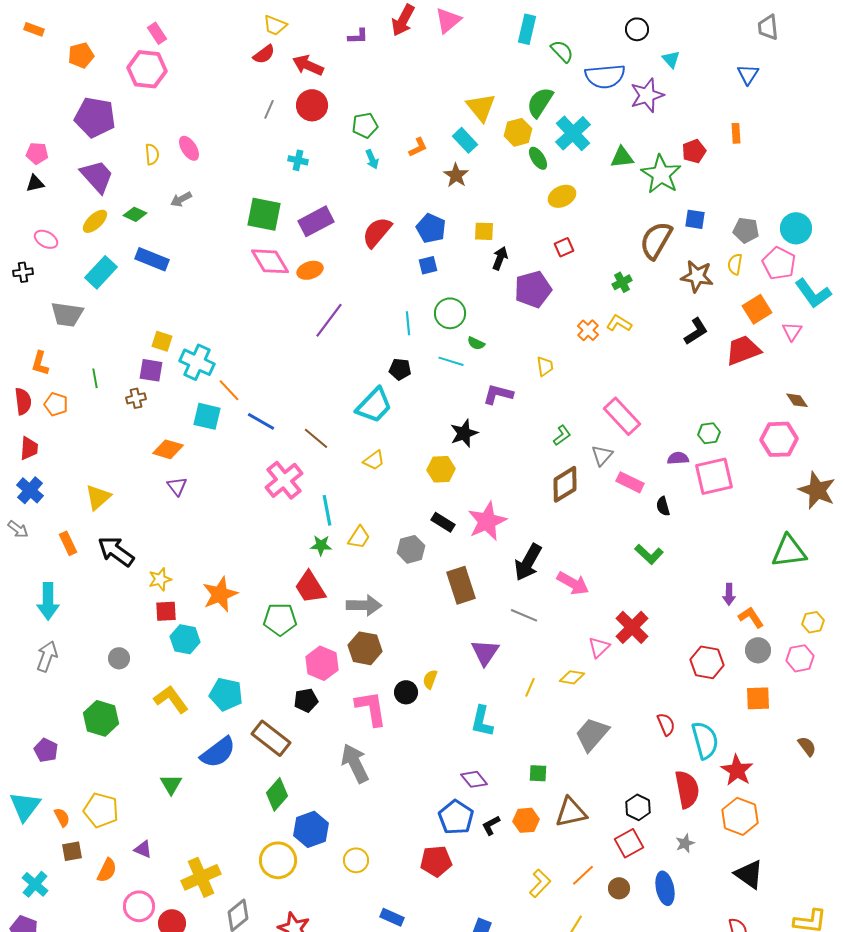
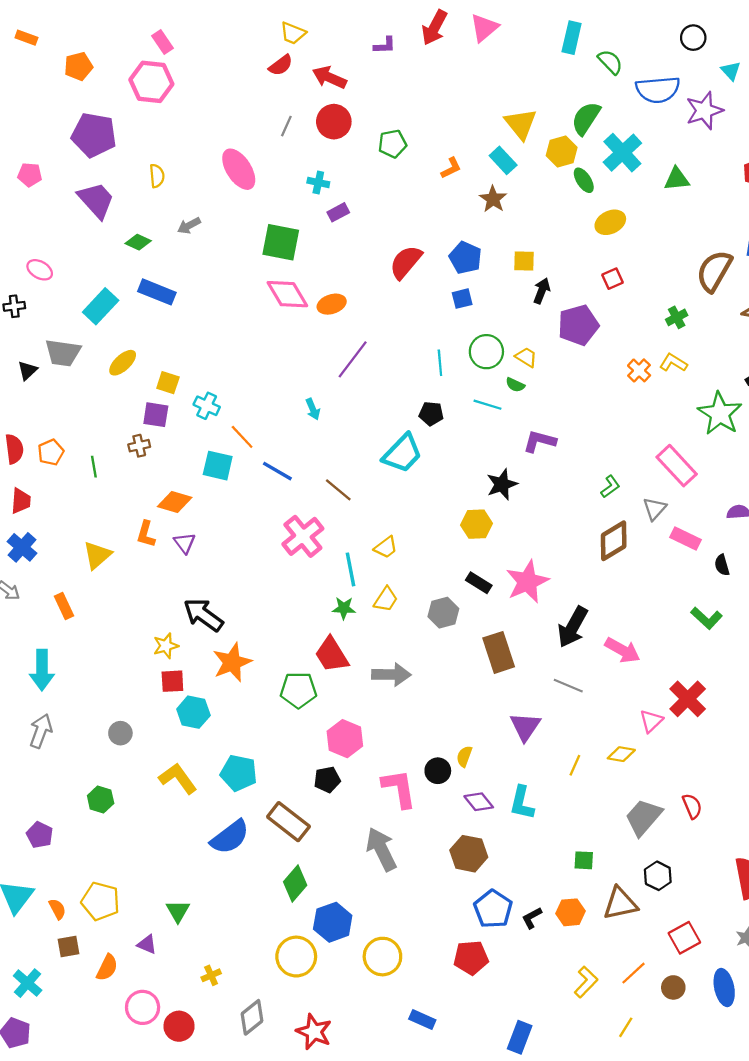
pink ellipse: (189, 148) -> (239, 169), moved, size x1.5
cyan arrow: (372, 159) -> (313, 409), moved
green star: (661, 174) -> (720, 414), moved
black triangle: (35, 183) -> (28, 370), moved, turned -30
yellow ellipse: (95, 221) -> (123, 363), moved
purple rectangle: (316, 221) -> (338, 212), moved, size x0.6
cyan cross: (197, 362) -> (207, 406), size x0.7
orange L-shape: (40, 363) -> (146, 534), moved
yellow trapezoid: (545, 366) -> (526, 357), moved, turned -50
green line: (95, 378) -> (94, 467), moved
orange pentagon: (56, 404) -> (51, 452), turned 30
yellow trapezoid: (374, 460) -> (386, 547), moved
black arrow: (116, 551) -> (203, 615), moved
brown hexagon: (365, 648) -> (469, 854), moved
green hexagon: (101, 718) -> (101, 799), size x0.7
red semicircle: (666, 724) -> (692, 806), moved
purple diamond: (474, 779) -> (479, 802), moved
green triangle: (171, 784) -> (178, 911), moved
black hexagon: (638, 807) -> (658, 876), moved
yellow circle: (356, 860) -> (382, 957), size x1.4
yellow cross: (201, 877) -> (211, 975), size x0.5

